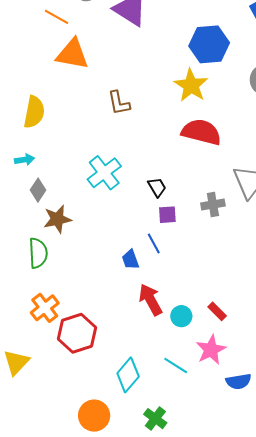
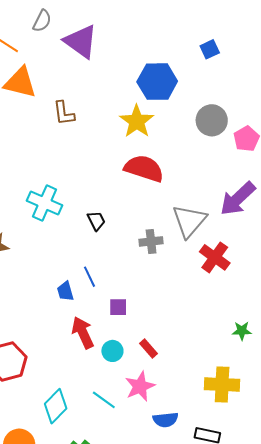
brown L-shape: (119, 103) -> (64, 113), moved
cyan cross: (104, 173) -> (45, 203), turned -32
purple square: (167, 215) -> (118, 307), moved

